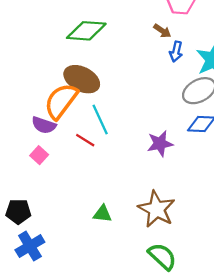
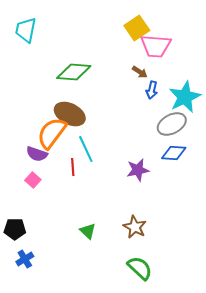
red line: (85, 140) -> (73, 167), turned 54
brown star: (157, 209) -> (135, 227), size x0.7
green triangle: (102, 214) -> (88, 231), turned 36
blue cross: (30, 246) -> (25, 259), size x0.7

